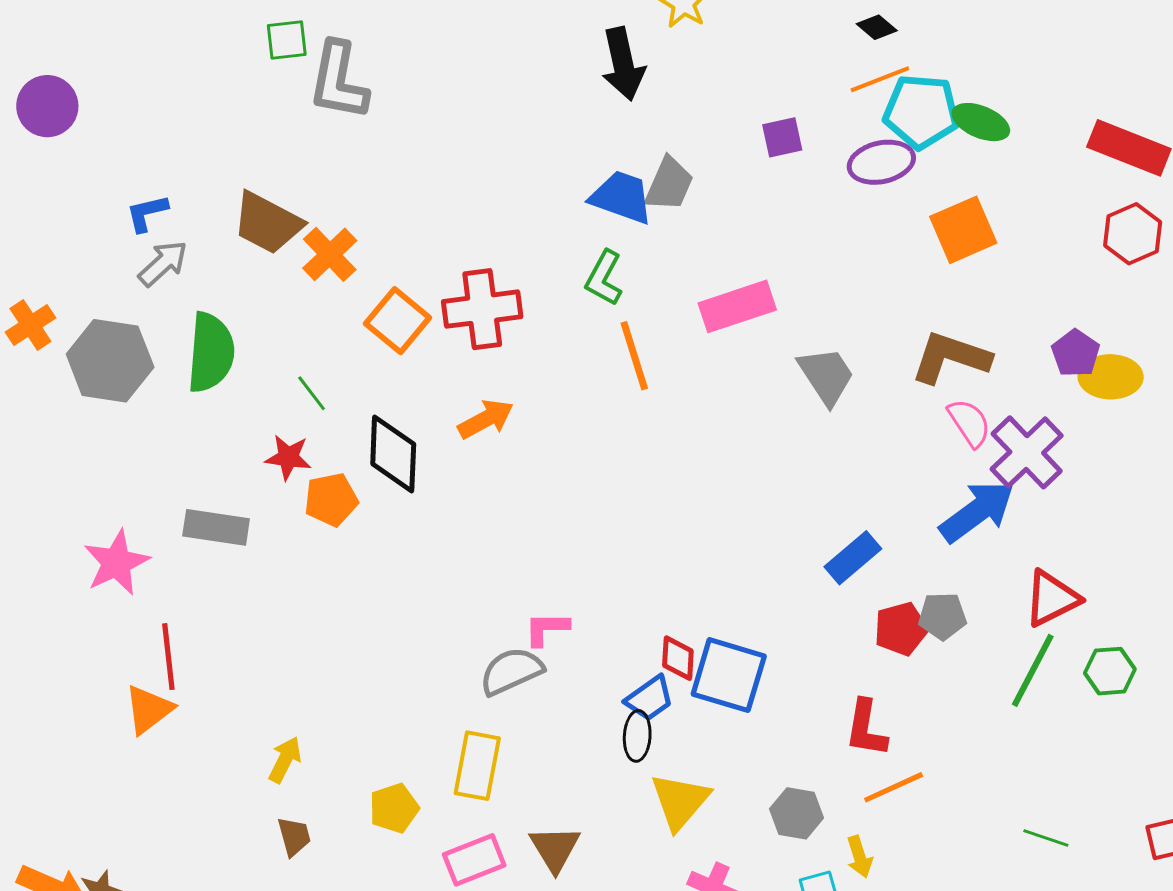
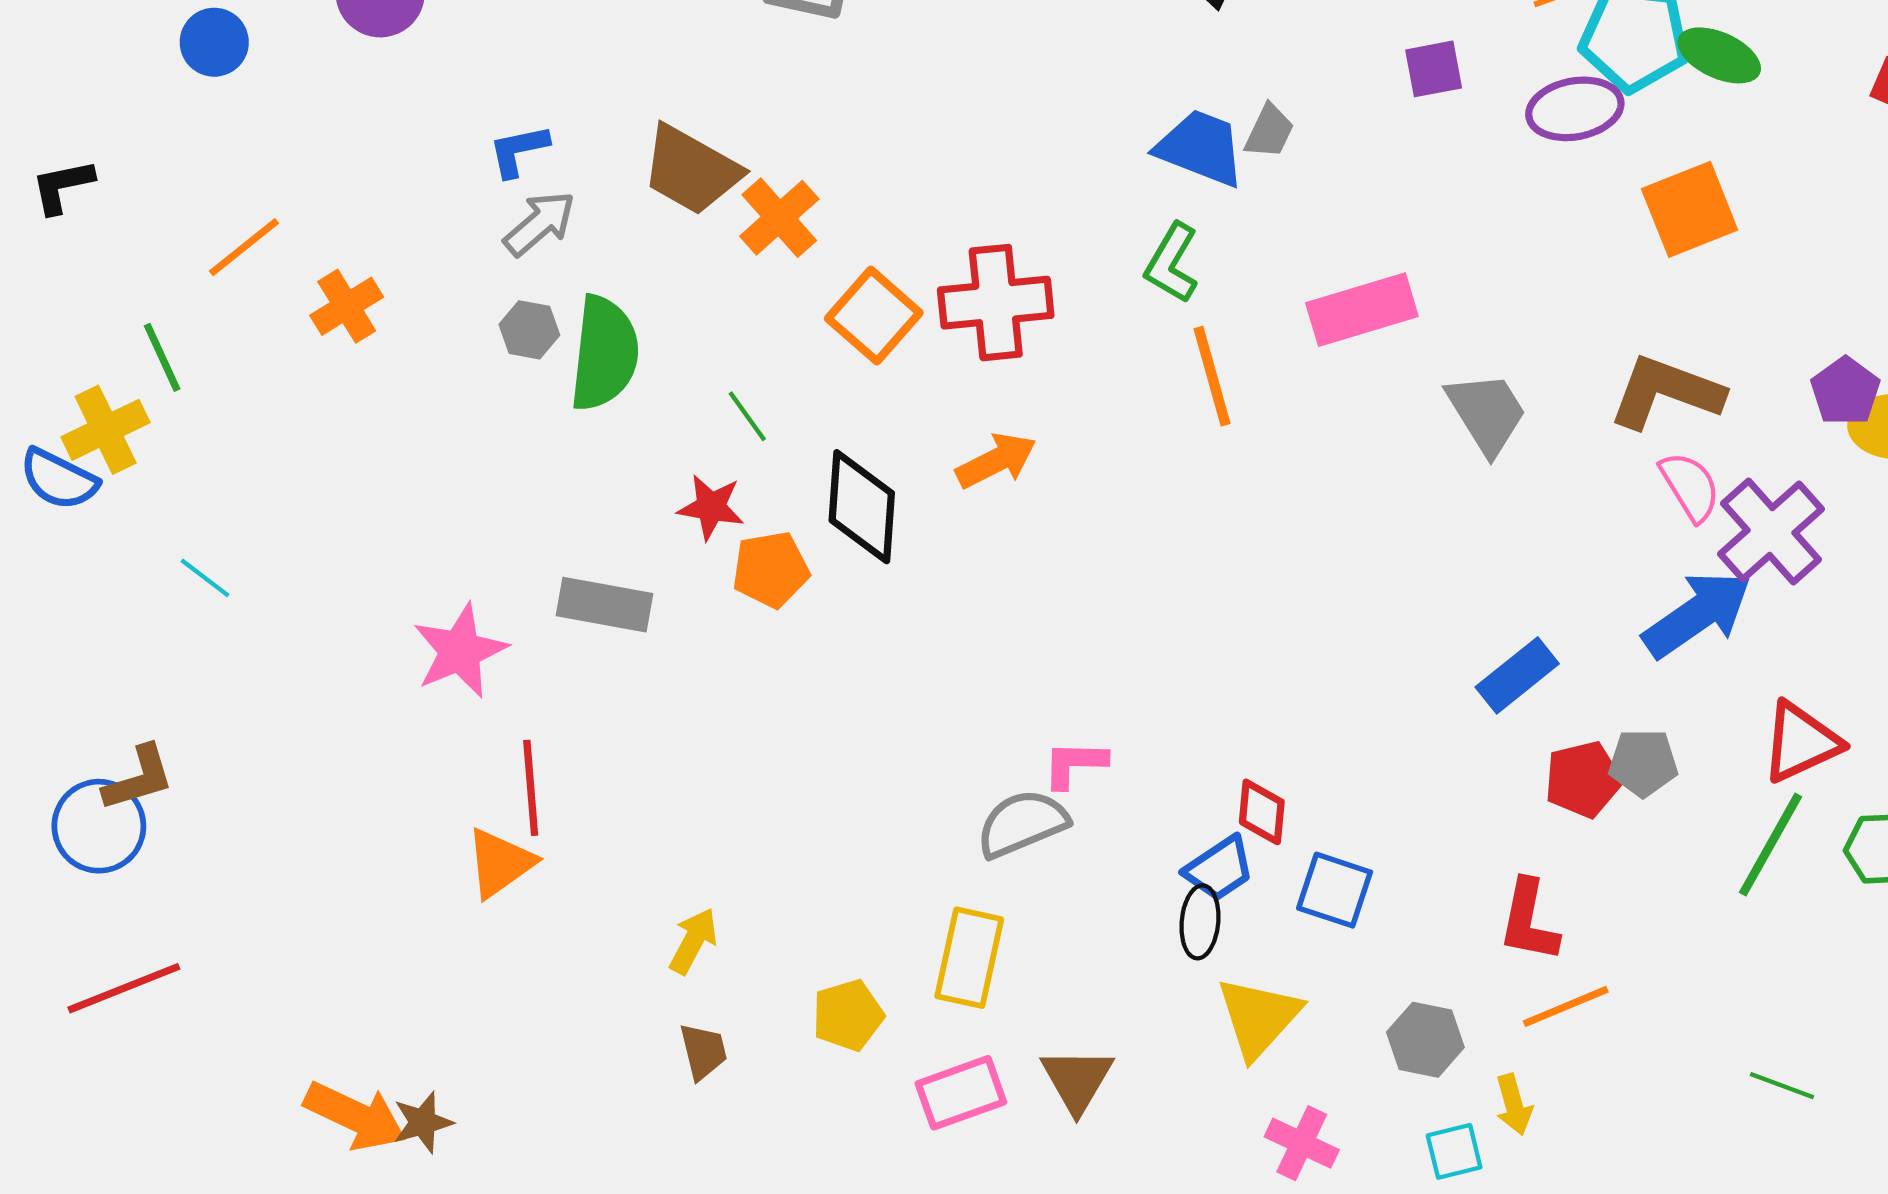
gray trapezoid: (669, 184) -> (1269, 131), size x0.7
gray hexagon: (110, 361) -> (529, 330), moved, size x0.5
blue square: (729, 675) -> (1335, 890), moved, size x0.7

